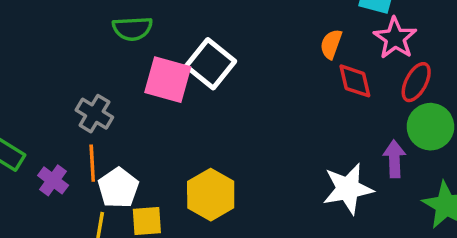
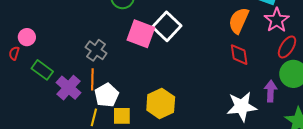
orange semicircle: (331, 44) -> (239, 21), size x1.5
red diamond: (355, 81) -> (239, 55), moved
purple cross: (53, 180) -> (68, 88), size x1.4

